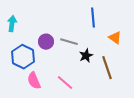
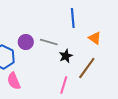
brown line: (107, 68) -> (87, 68), turned 55
pink line: (65, 83) -> (64, 85), moved, turned 66

